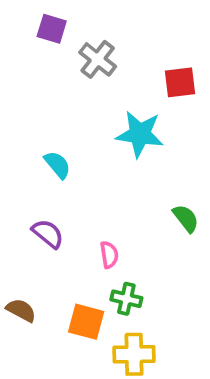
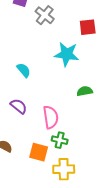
green semicircle: (186, 218) -> (85, 91), moved, turned -63
pink semicircle: (109, 255) -> (51, 117), size x1.6

